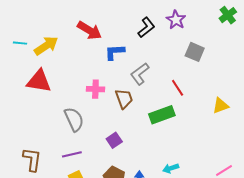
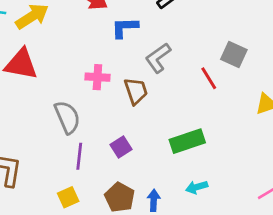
gray square: (195, 52) -> (234, 55), moved
green rectangle: (162, 115) -> (187, 141), moved
purple line: (72, 154) -> (79, 156), moved, turned -72

